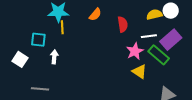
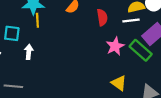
white line: (149, 36) -> (131, 21), moved
yellow triangle: (139, 72) -> (119, 83), moved

